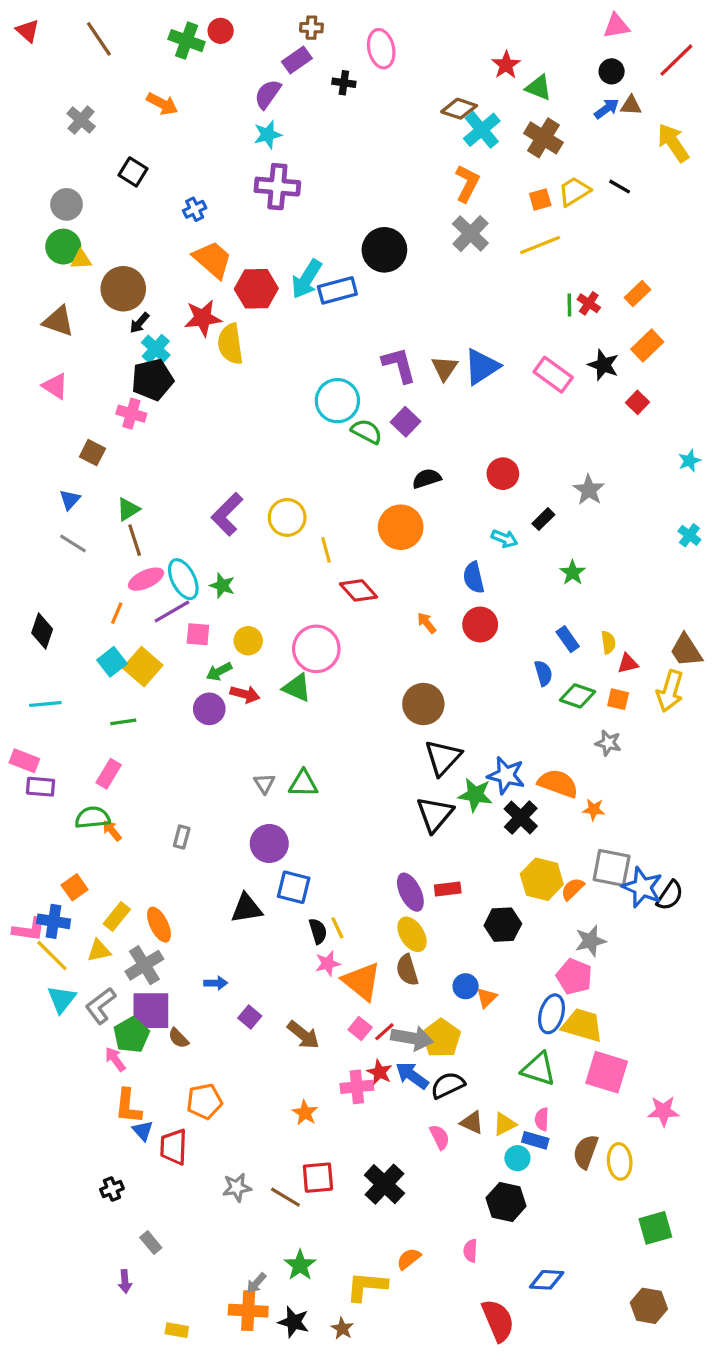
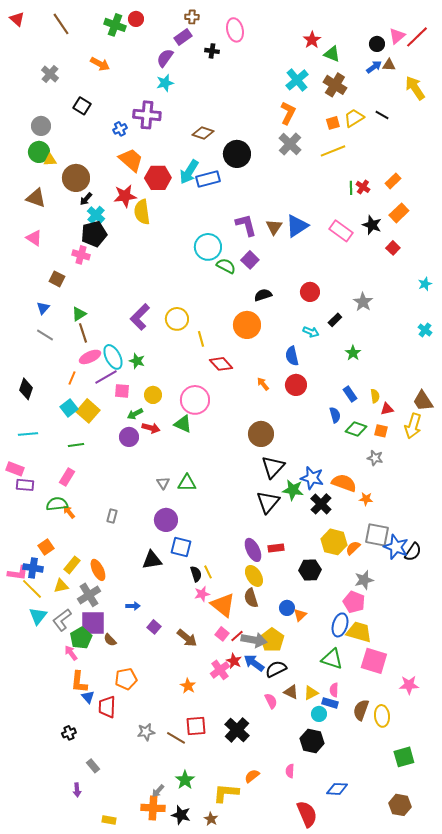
pink triangle: (616, 26) -> (397, 36), moved, turned -30
brown diamond: (459, 109) -> (203, 133), moved
purple cross: (277, 187) -> (147, 115), moved
pink cross: (357, 1087) -> (220, 670), turned -30

